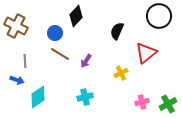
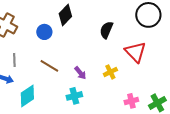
red triangle: (146, 53) -> (135, 52), turned -35
brown line: (60, 54) -> (49, 66), moved
purple arrow: (86, 61) -> (80, 73), moved, turned -72

